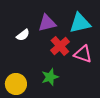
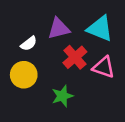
cyan triangle: (80, 23) -> (100, 29), turned 35
yellow circle: (16, 84) -> (24, 75), moved

